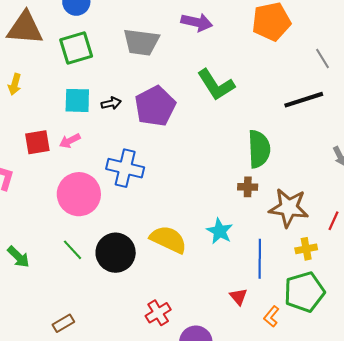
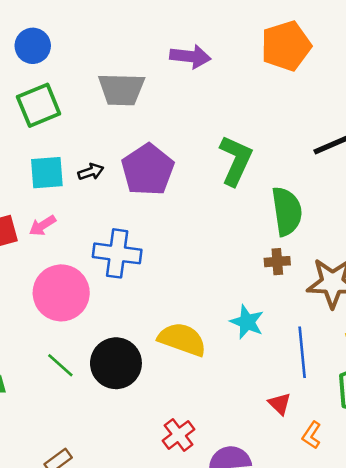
green L-shape: (216, 85) -> (236, 160), moved, turned -117
orange L-shape: (271, 316) -> (312, 435), moved

